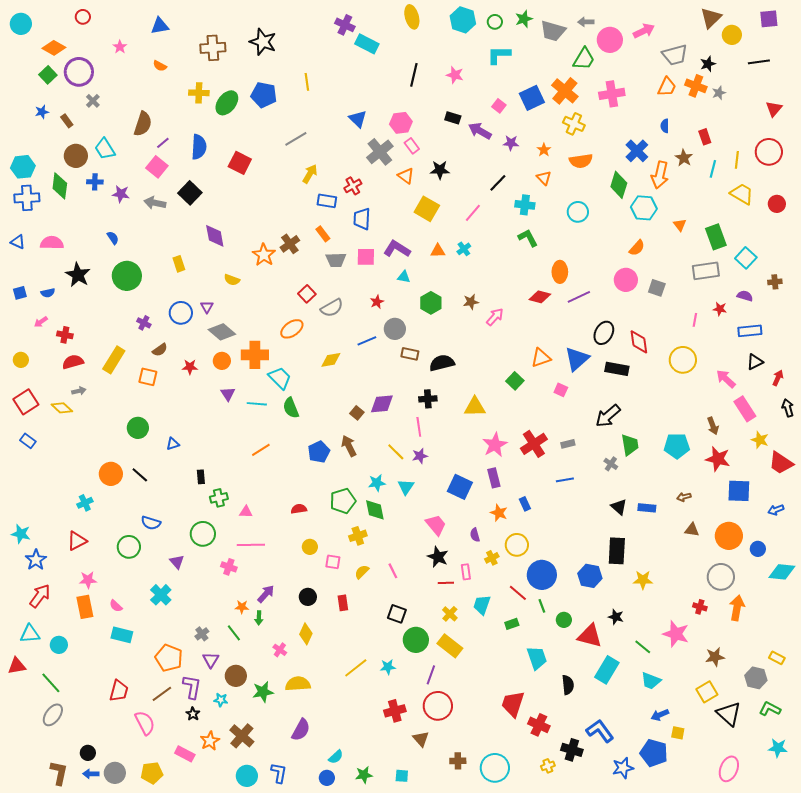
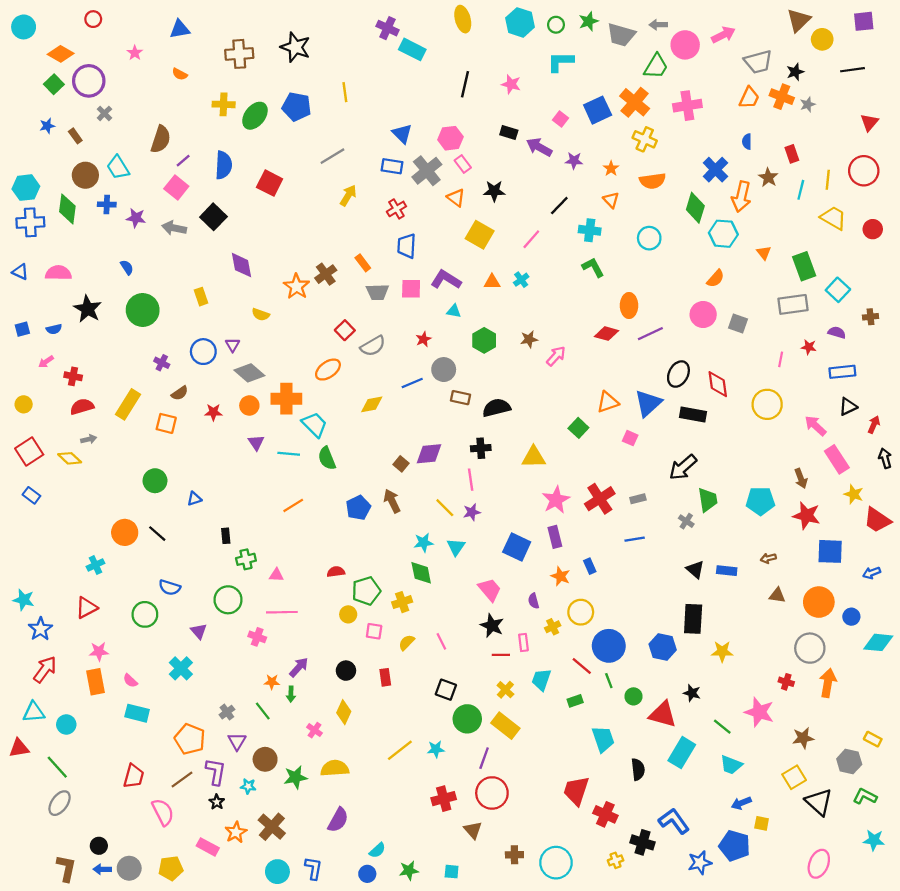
blue rectangle: (327, 201) -> (392, 166), moved
green pentagon: (343, 501) -> (366, 591), moved

